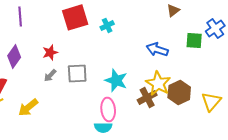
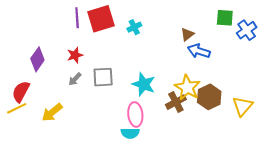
brown triangle: (173, 10) -> (187, 34), moved
purple line: (20, 16) -> (77, 18), moved
green square: (194, 40) -> (225, 18), moved
blue arrow: (157, 49) -> (199, 51), moved

